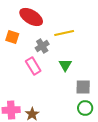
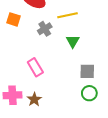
green triangle: (65, 65) -> (73, 41), moved
pink rectangle: (33, 66) -> (35, 67), moved

